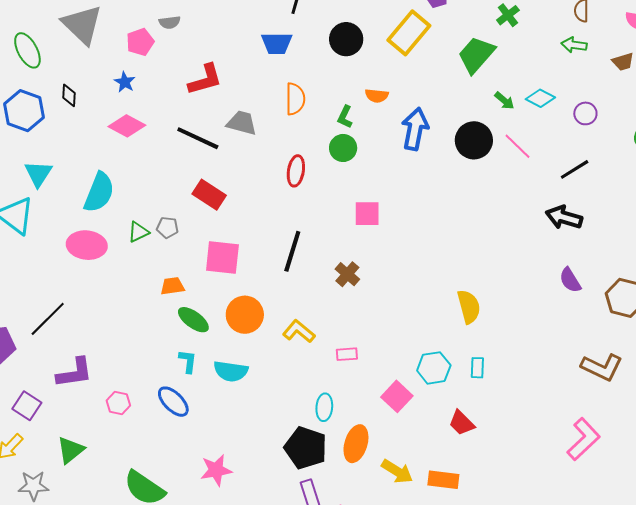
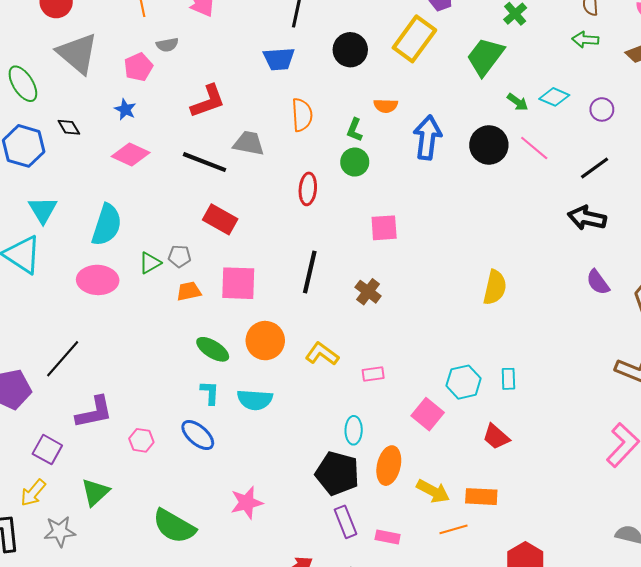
black diamond: (69, 95) -> (69, 127), turned -30
orange trapezoid: (172, 286) -> (189, 291), moved
yellow semicircle: (469, 307) -> (495, 287), moved, turned 32

